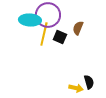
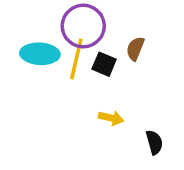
cyan ellipse: (30, 20) -> (40, 54), moved
yellow arrow: (76, 88) -> (111, 118), moved

